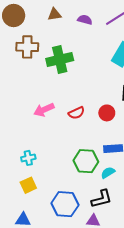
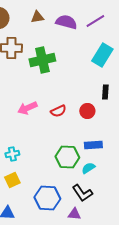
purple semicircle: (85, 20) -> (66, 22), size x1.5
black L-shape: (102, 199) -> (82, 193), turned 70

